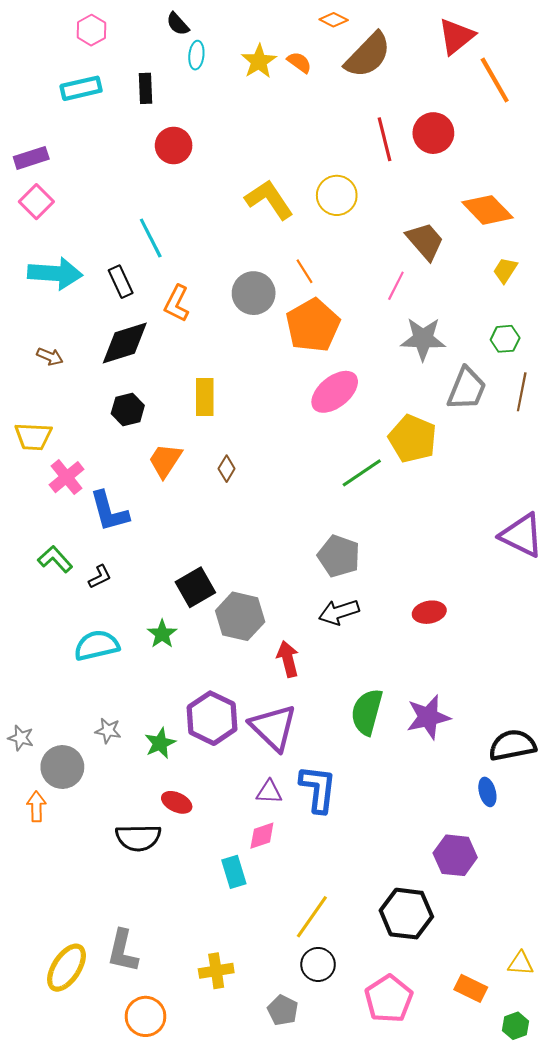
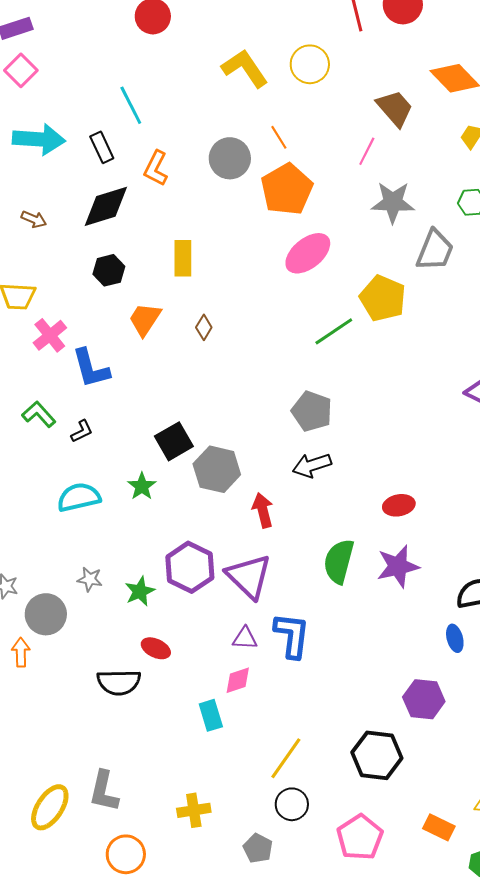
red ellipse: (429, 612) -> (399, 505), moved

